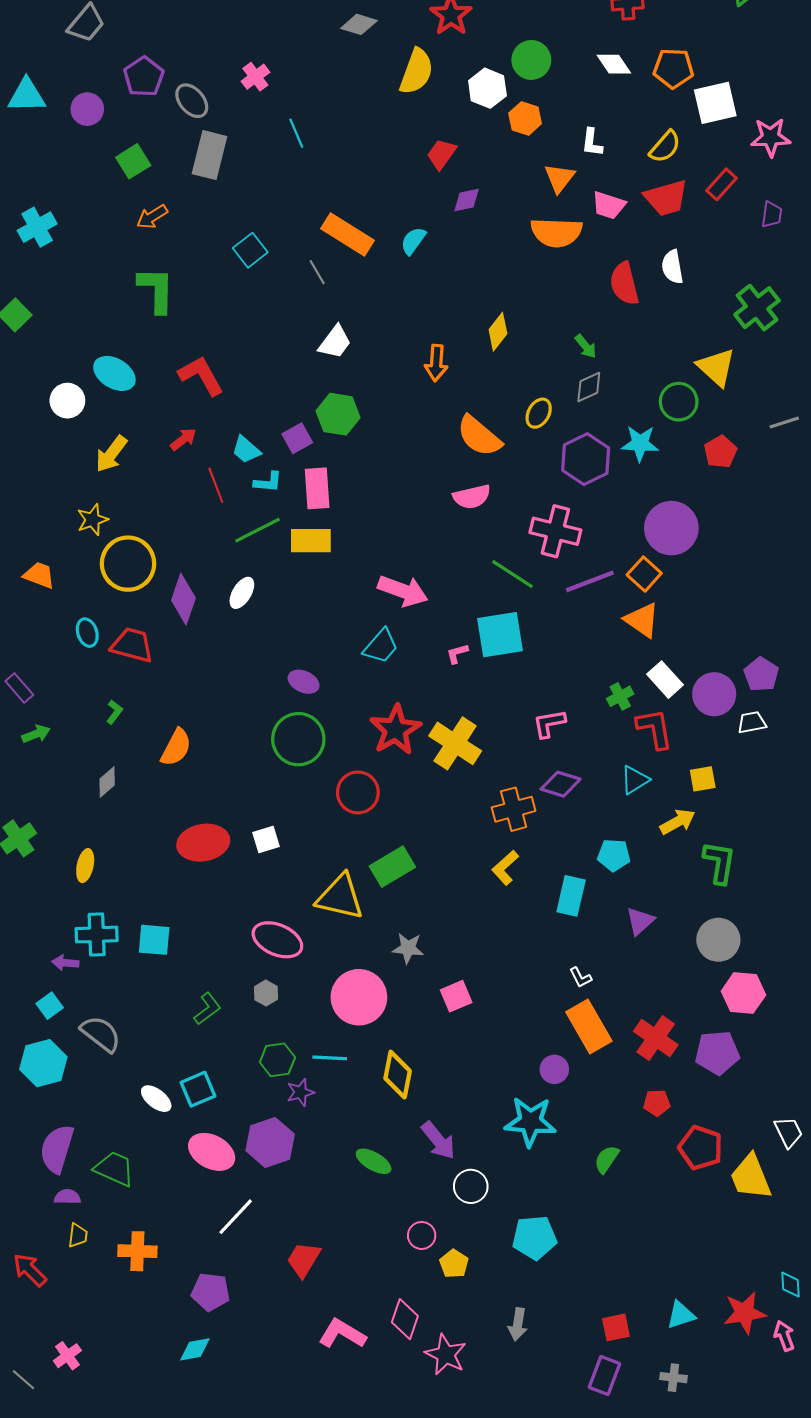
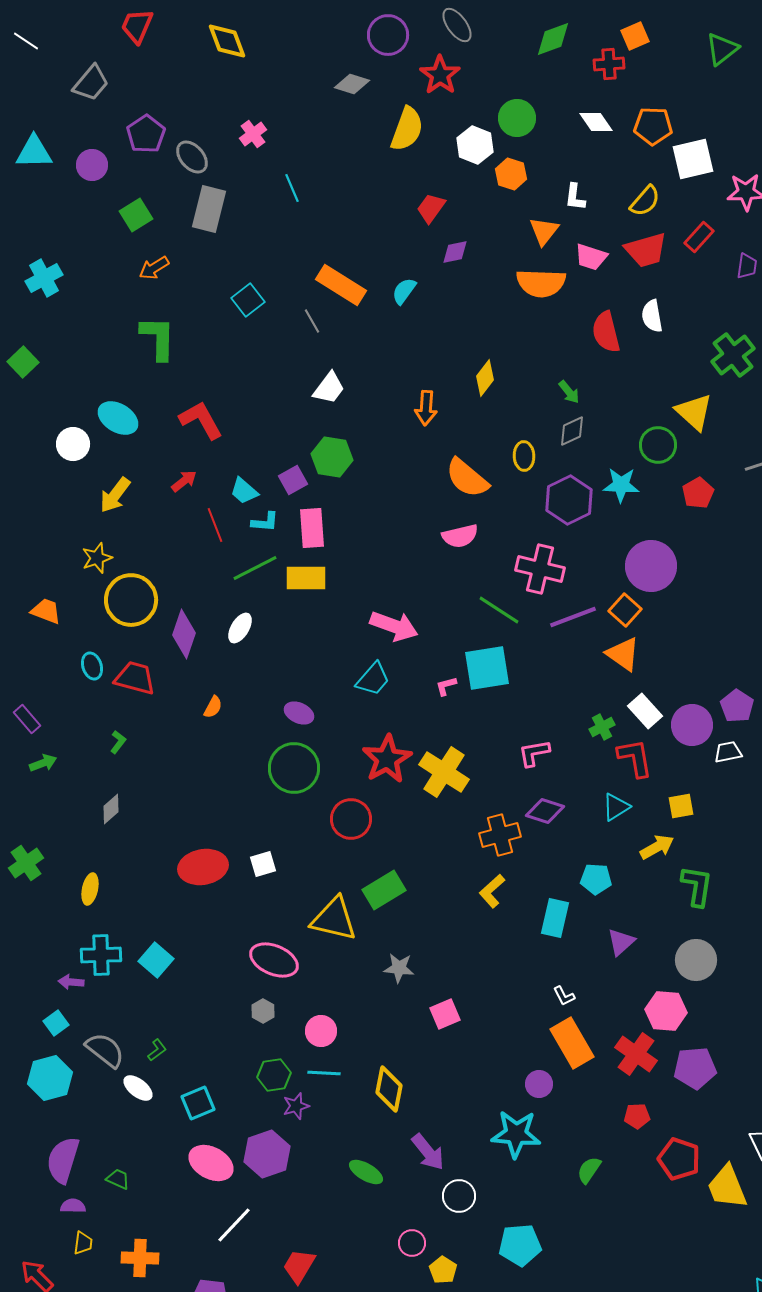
yellow ellipse: (539, 413) -> (524, 456), turned -32
orange semicircle: (176, 748) -> (213, 707), moved, size x0.6
cyan square: (154, 940) -> (156, 960), turned 36
pink hexagon: (743, 993) -> (666, 1011), moved
pink circle: (359, 997) -> (321, 1031), moved, size x0.6
green L-shape: (207, 1009) -> (157, 1050), moved, size x0.7
white ellipse: (156, 1099) -> (138, 1088), moved
green trapezoid: (114, 1169) -> (118, 1179), size x0.6

